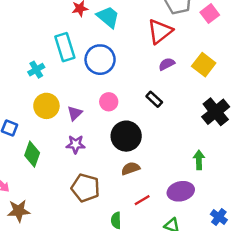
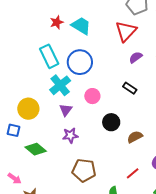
cyan cross: (36, 70) -> (60, 85), moved, size x1.5
yellow circle: (46, 106) -> (28, 109), moved
black circle: (126, 136) -> (111, 122), size x0.7
green diamond: (32, 154) -> (36, 149), turned -60
brown semicircle: (131, 169) -> (135, 137), moved

